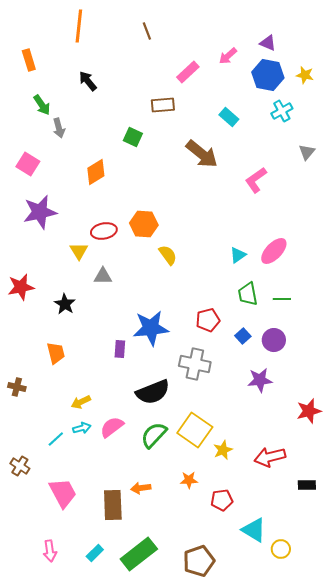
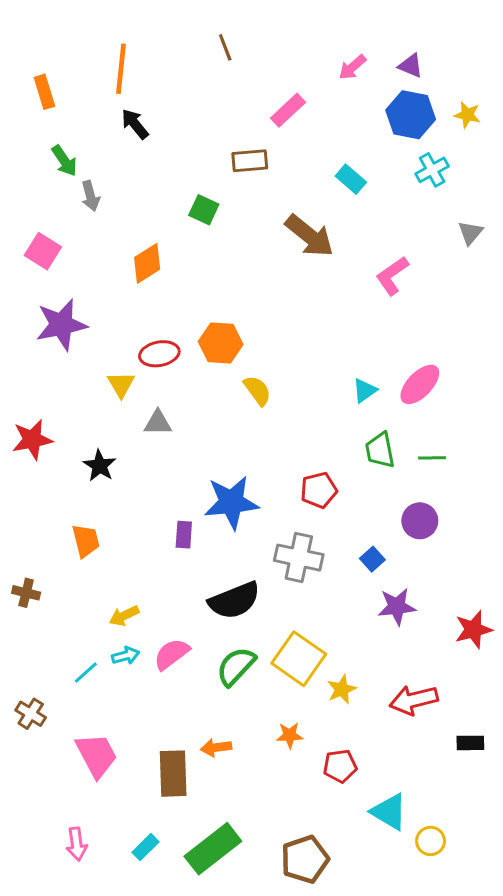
orange line: (79, 26) -> (121, 69), moved
pink arrow: (228, 56) -> (352, 67), moved
blue square: (243, 336) -> (372, 559), moved
purple star: (260, 380) -> (397, 607), moved

